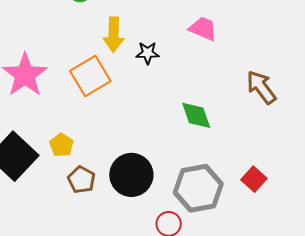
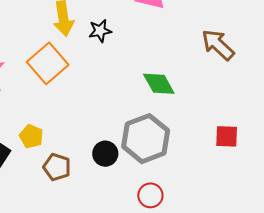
black circle: (131, 175) -> (105, 154), size x0.6
red square: (254, 179) -> (227, 136), turned -30
gray hexagon: (198, 188) -> (146, 139), moved

